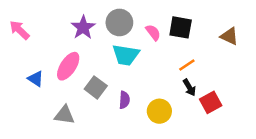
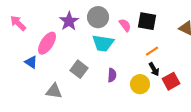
pink ellipse: (68, 66) -> (47, 43), moved
purple semicircle: (124, 100) -> (112, 75), moved
yellow circle: (159, 111) -> (140, 84), moved

